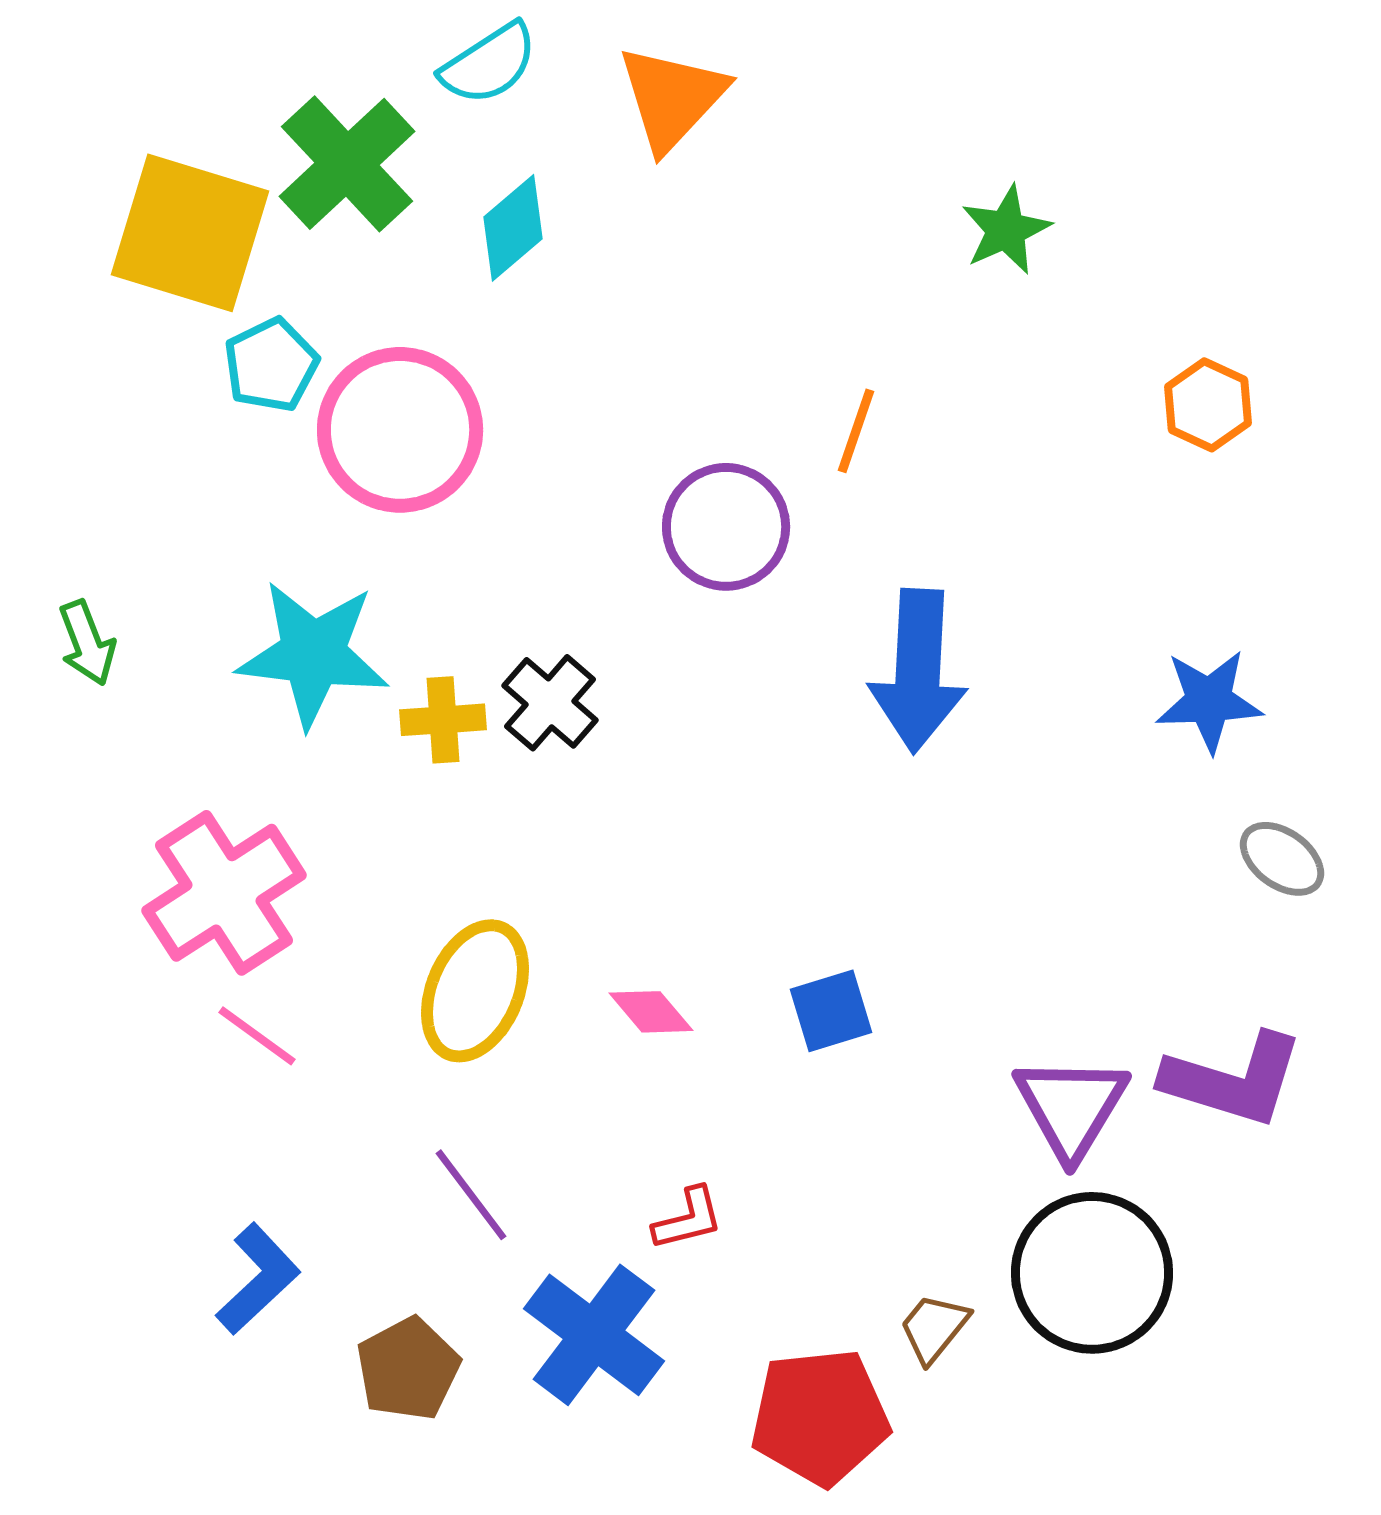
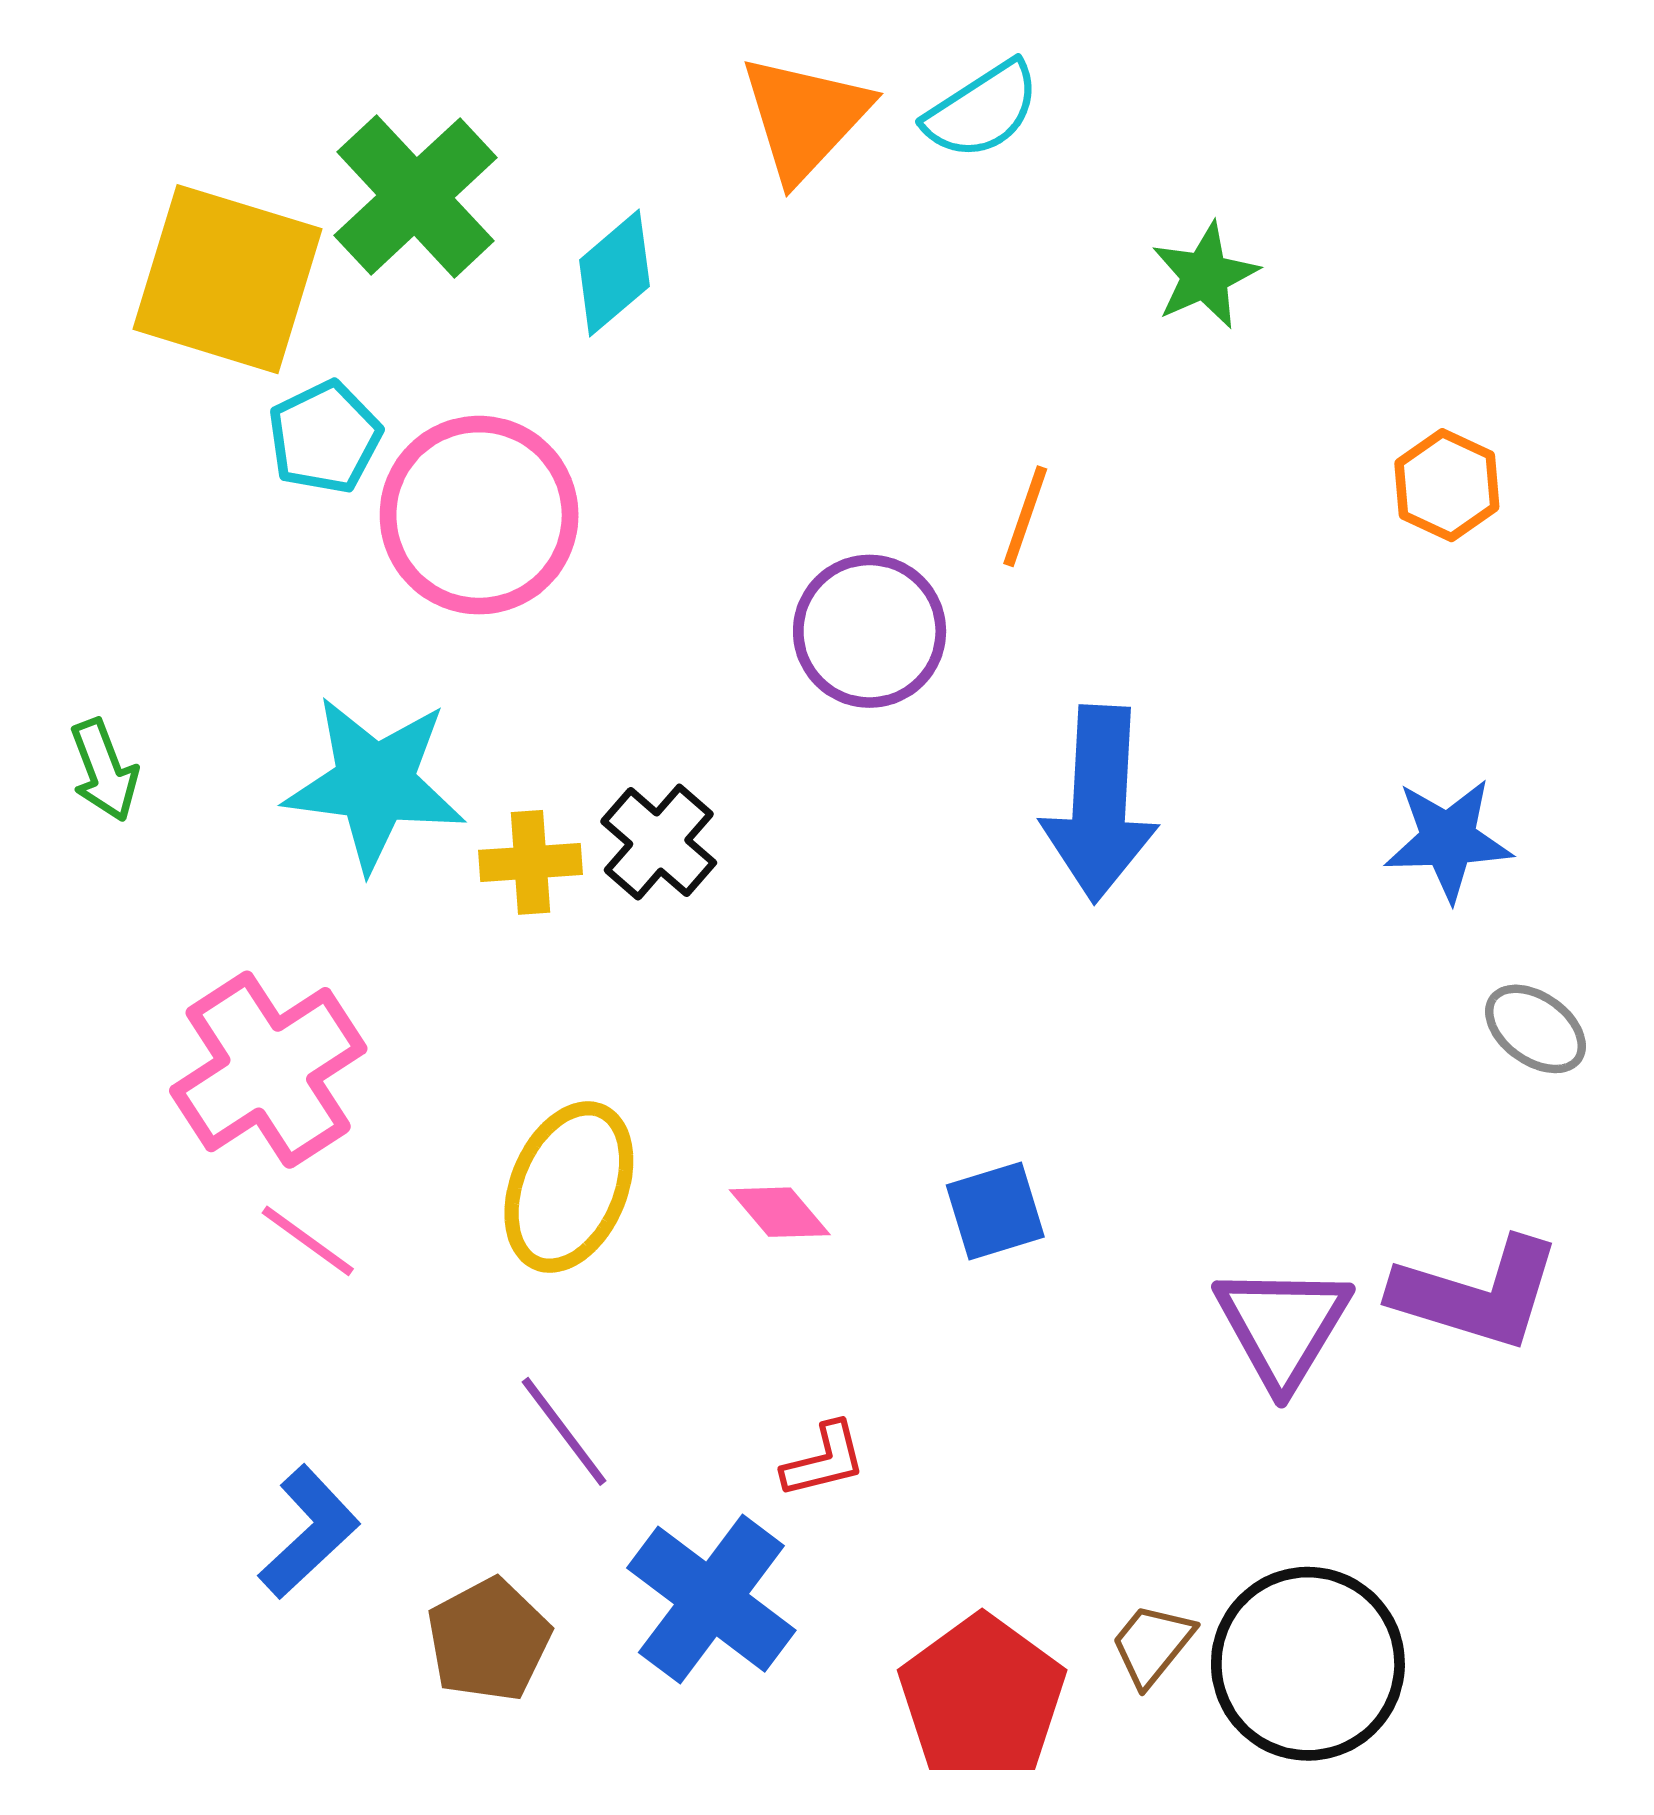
cyan semicircle: (489, 64) -> (982, 110), moved
black circle: (1092, 1273) -> (1308, 1664), moved
brown trapezoid: (934, 1328) -> (1152, 1645), moved
red pentagon: (820, 1417) -> (982, 1697), turned -30

